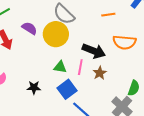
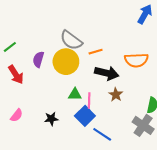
orange line: (108, 15) -> (96, 52), moved
purple semicircle: (29, 28) -> (38, 59), turned -98
pink line: (80, 67) -> (89, 101), moved

